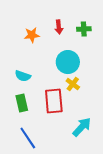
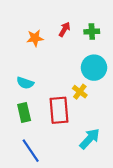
red arrow: (59, 27) -> (64, 29), turned -144
cyan circle: (68, 62) -> (94, 68), moved

